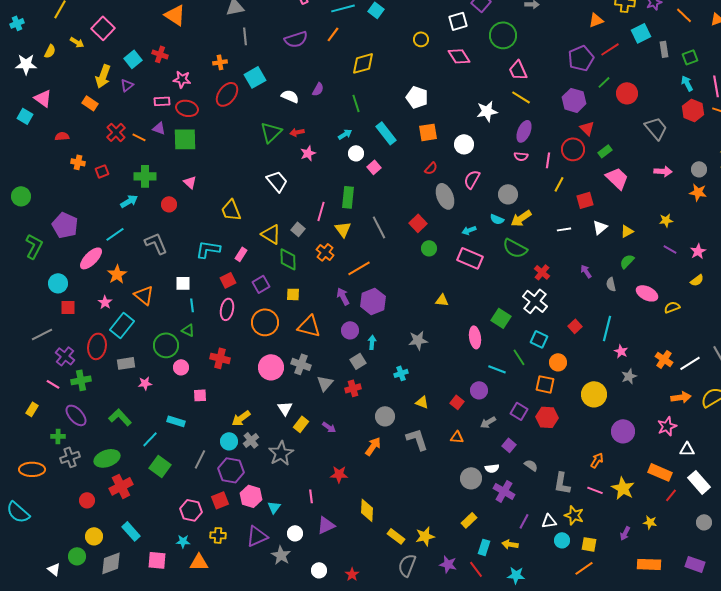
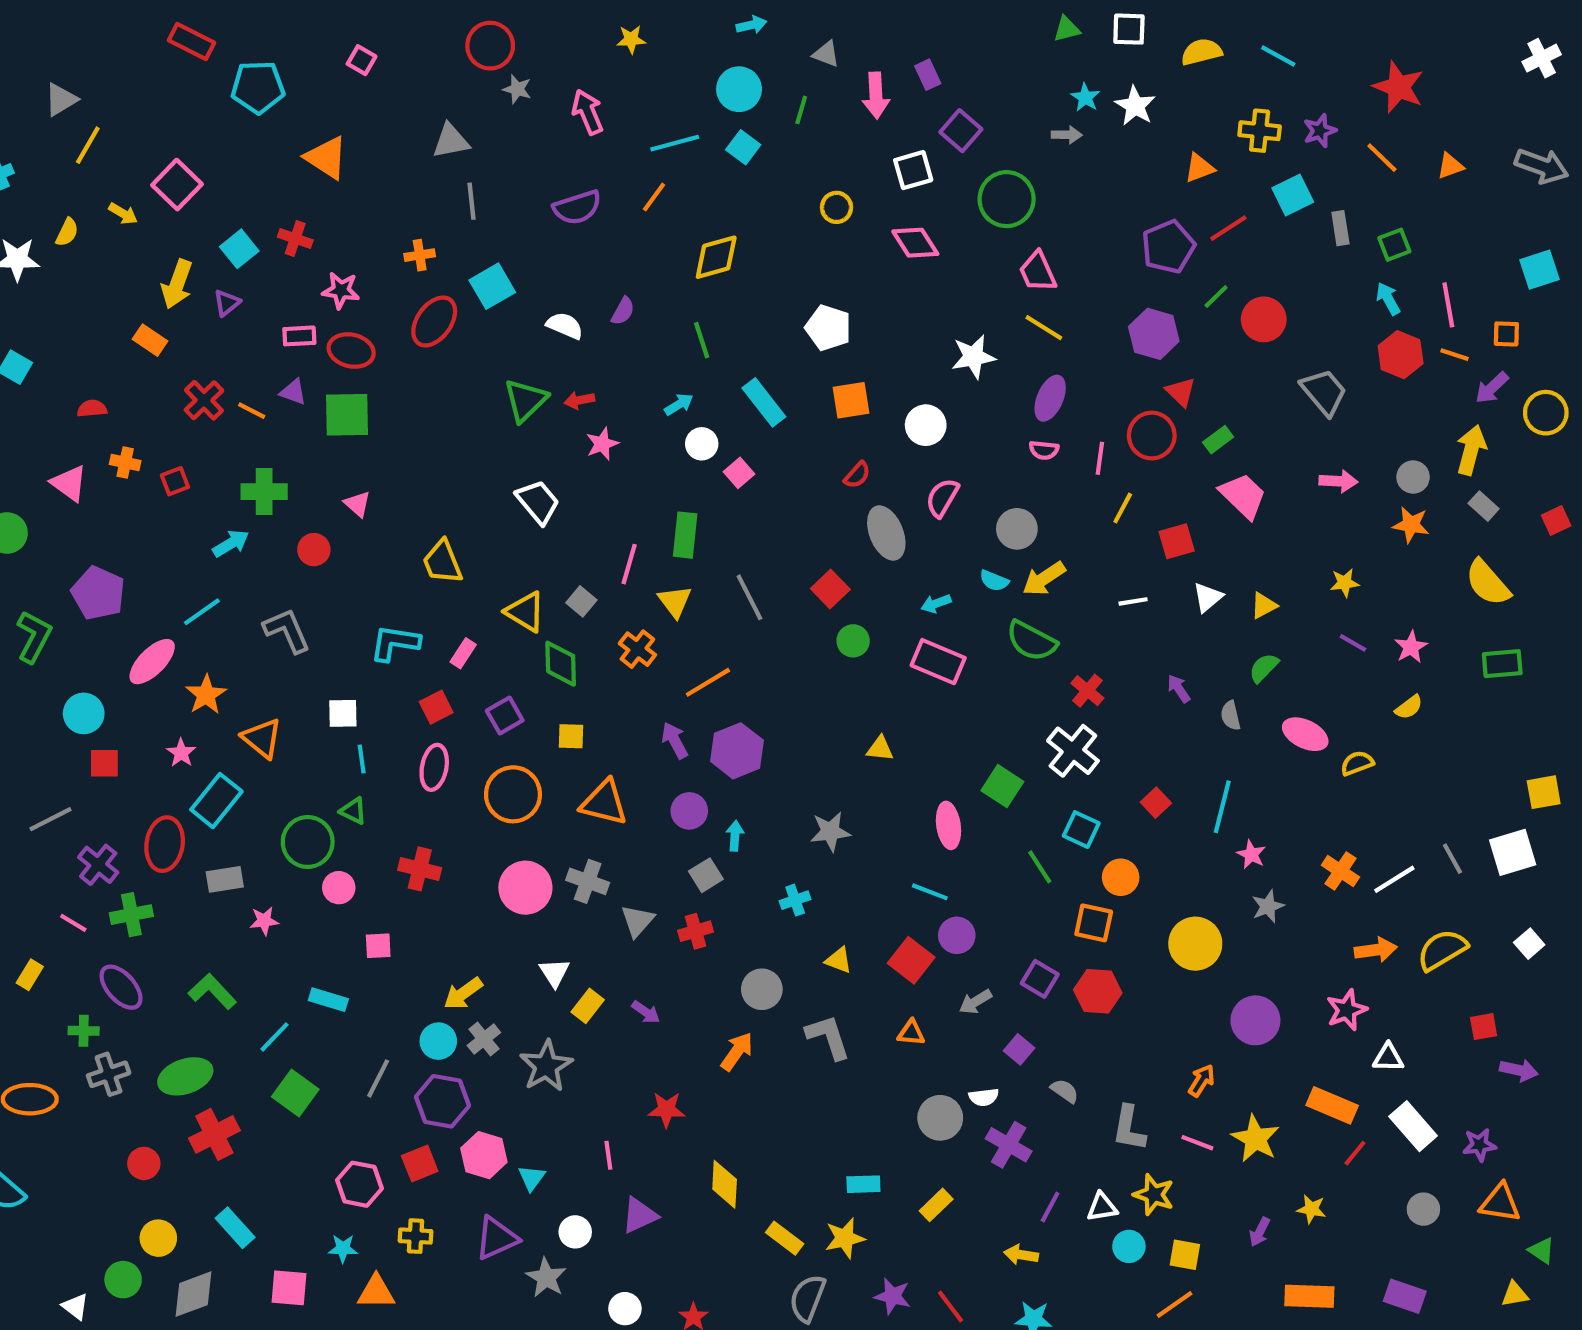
pink triangle: (43, 98) -> (69, 483), moved
cyan line: (497, 369) -> (930, 892), moved
red square: (457, 402) -> (911, 960), size x1.5
cyan rectangle: (484, 547) -> (863, 1184), moved, turned 70

